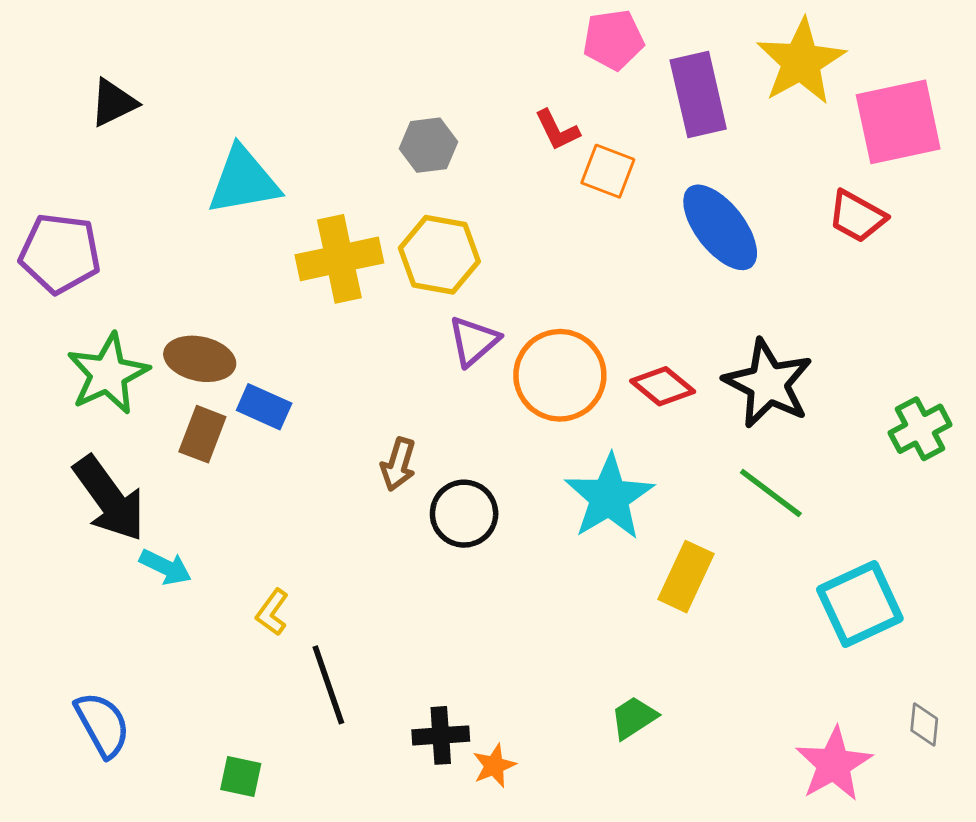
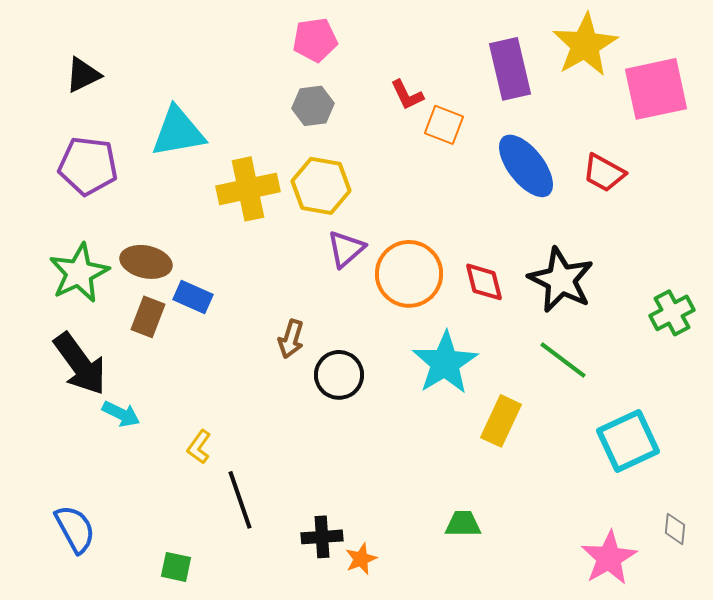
pink pentagon: (613, 40) -> (315, 40), moved
red trapezoid: (857, 216) -> (604, 173), moved
purple pentagon: (60, 253) -> (88, 166), moved
red diamond: (663, 386) -> (484, 282), turned 36
green trapezoid: (634, 718) -> (463, 524), turned 33

